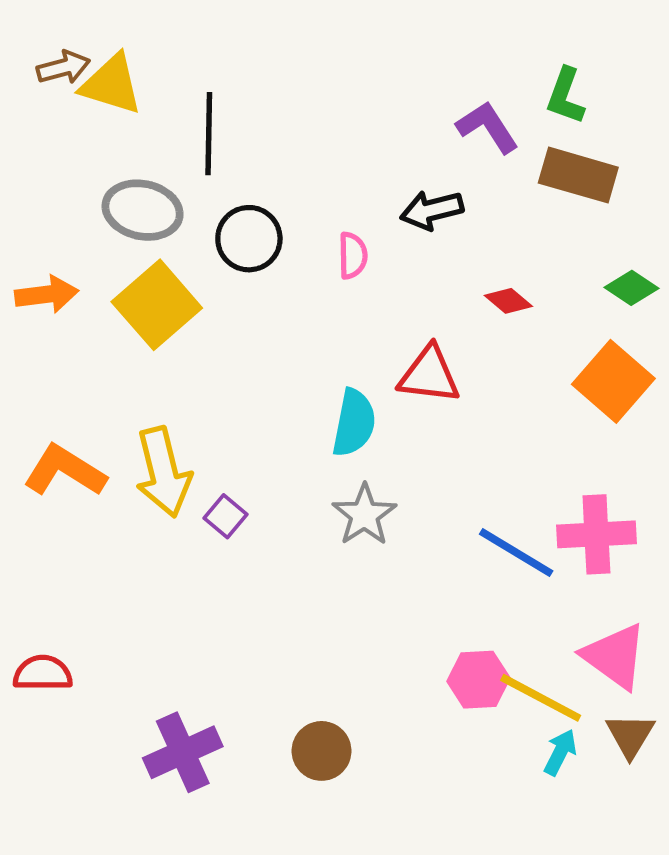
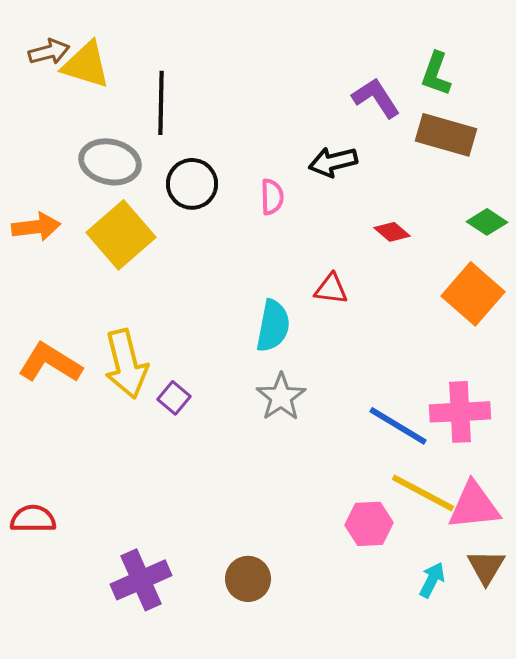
red triangle: (429, 375) -> (331, 289), size x0.7
pink triangle: (615, 656) -> (474, 506), turned -42
yellow line: (541, 698) -> (423, 493), moved

